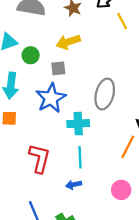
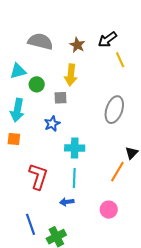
yellow arrow: (68, 42) -> (71, 75), turned -70
gray ellipse: (105, 94) -> (114, 110), moved
blue star: (51, 98) -> (52, 124), size x0.6

